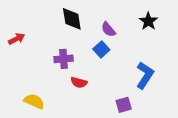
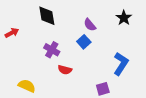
black diamond: (72, 19) -> (47, 16), moved
purple cross: (64, 59) -> (52, 50), turned 35

